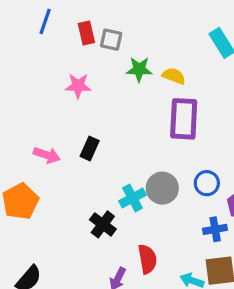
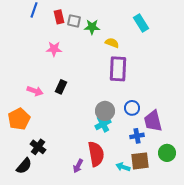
green star: (139, 69) -> (92, 27), moved
cyan cross: (133, 198) -> (103, 124), moved
black cross: (103, 224) -> (38, 147), moved
red semicircle: (147, 259) -> (96, 154), size x1.4

